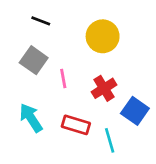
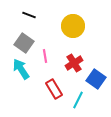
cyan arrow: (31, 118) -> (21, 69), moved
red rectangle: (76, 125) -> (54, 89), turned 42
cyan line: (110, 140) -> (78, 100), turned 42

